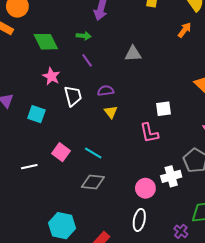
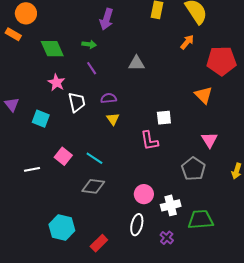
white cross: (171, 176) -> (171, 205), moved
purple cross: (181, 231) -> (167, 238), moved

